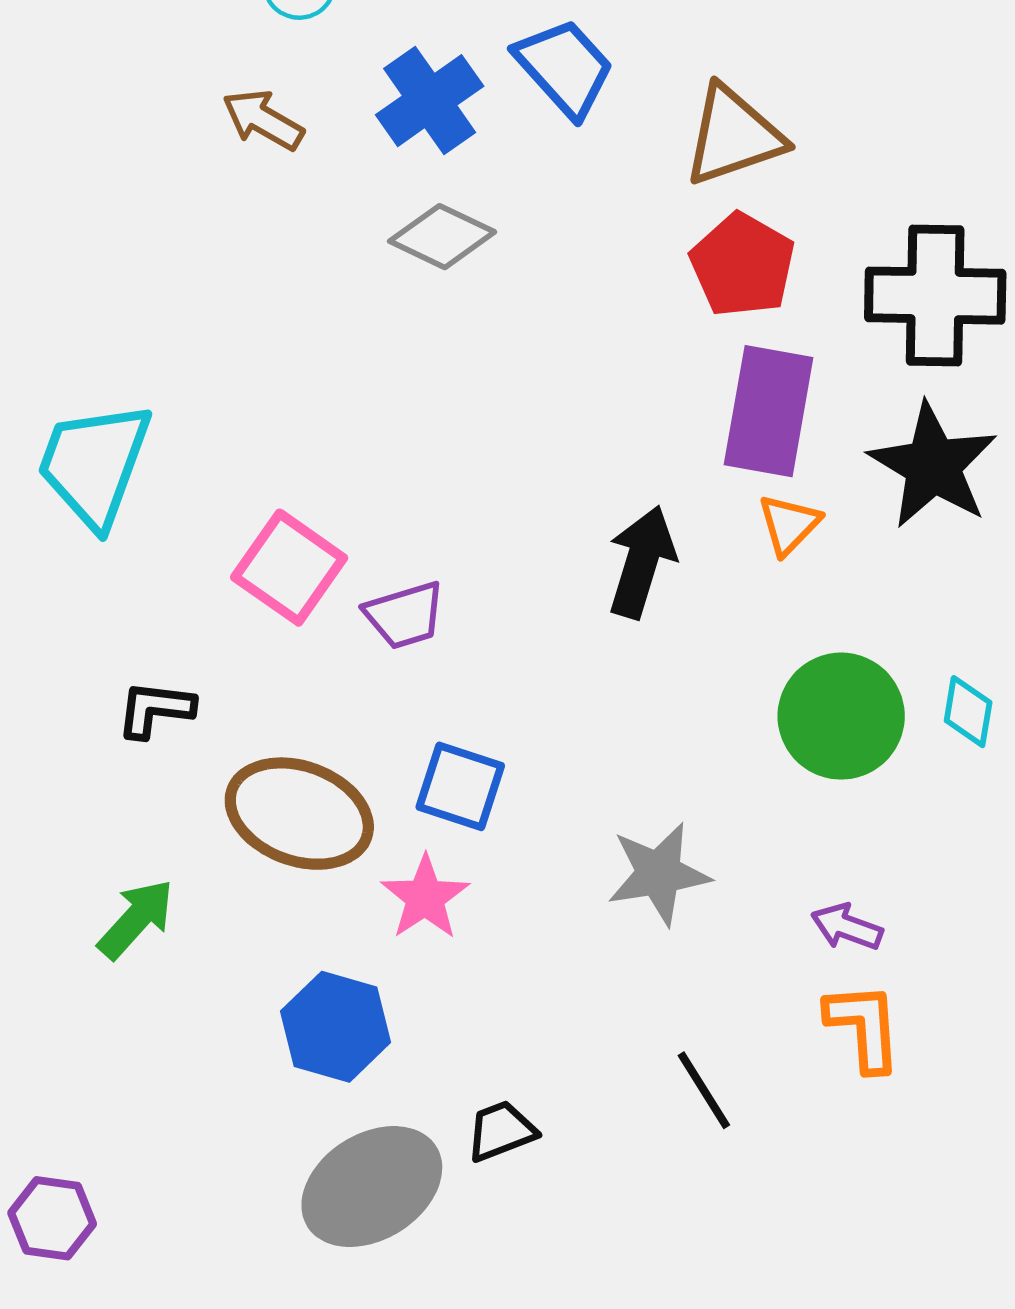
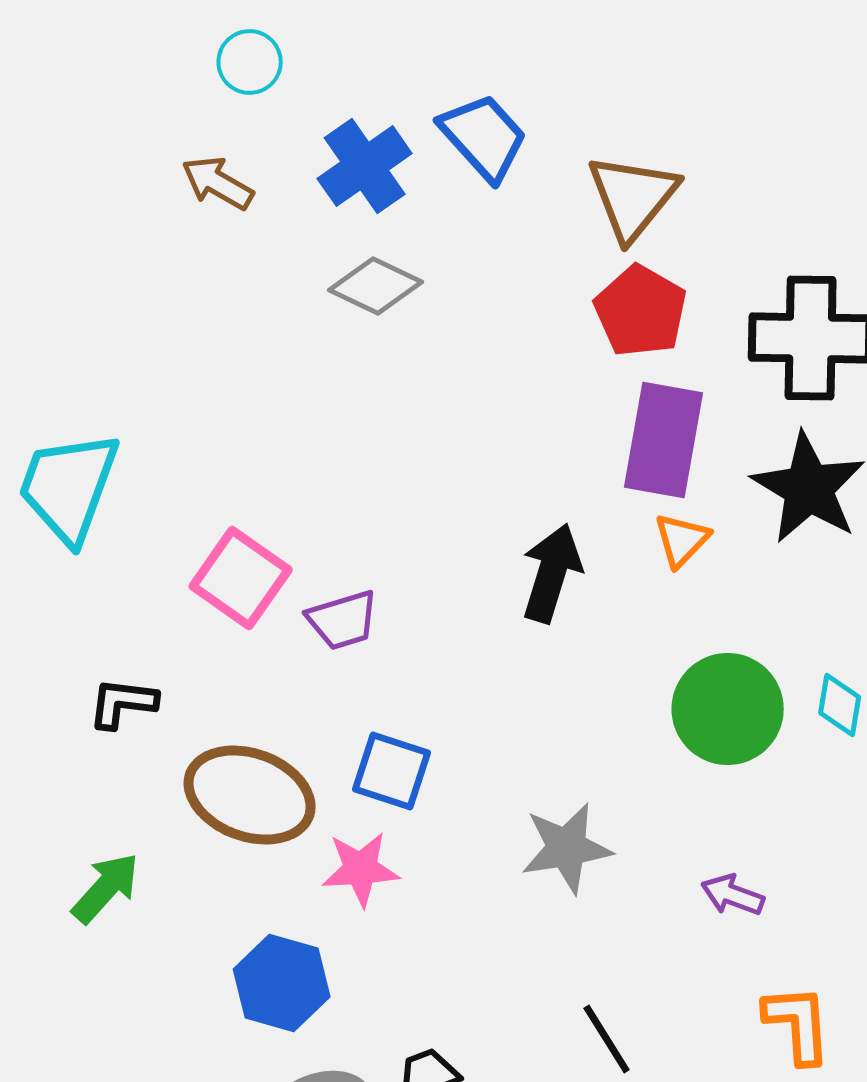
brown triangle: (733, 136) -> (633, 197), turned -32
pink star: (425, 897) -> (361, 869), turned 30
orange L-shape: (864, 1027) -> (798, 1024), moved

